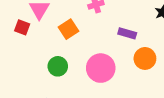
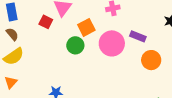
green circle: (58, 66) -> (75, 45), moved
pink circle: (101, 68) -> (112, 43), moved

